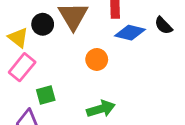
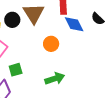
blue diamond: (130, 33) -> (74, 24), turned 50

